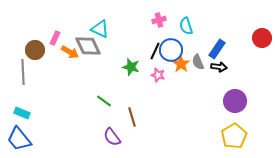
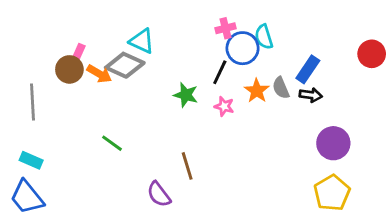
gray diamond: (88, 46) -> (125, 65), turned -40
brown circle: (35, 50) -> (69, 69), moved
blue circle: (171, 50) -> (243, 48), moved
green line: (104, 101) -> (112, 143), moved

